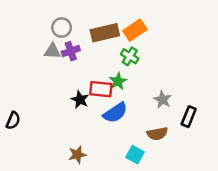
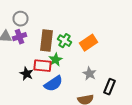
gray circle: (62, 28) -> (20, 19), moved
orange rectangle: (135, 30) -> (88, 43), moved
brown rectangle: (105, 33) -> (46, 41), moved, turned -70

